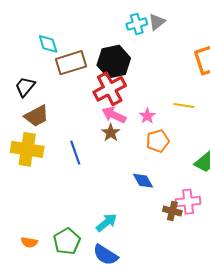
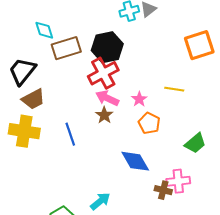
black trapezoid: (25, 87) -> (22, 71), size x1.4
orange pentagon: (158, 141) -> (149, 123), turned -30
blue diamond: (143, 181) -> (135, 161), size x1.4

